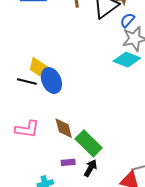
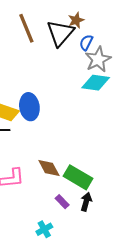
blue ellipse: (51, 80) -> (29, 107), moved, turned 30
purple rectangle: (68, 162) -> (62, 202), turned 64

